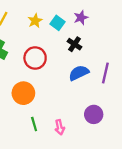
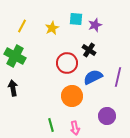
cyan square: (57, 23) -> (76, 19), moved, turned -32
red circle: (35, 58) -> (67, 63), moved
orange circle: (23, 93) -> (72, 96), moved

